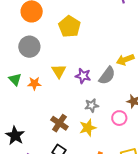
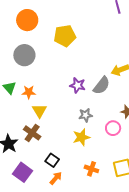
yellow pentagon: (69, 27) -> (65, 36), turned 30
yellow triangle: (59, 71) -> (39, 111), moved
brown cross: (59, 123) -> (32, 133), moved

